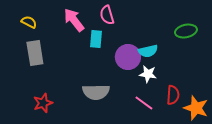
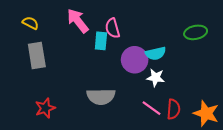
pink semicircle: (107, 15) -> (113, 28), moved
red semicircle: (173, 95) -> (173, 109), moved

